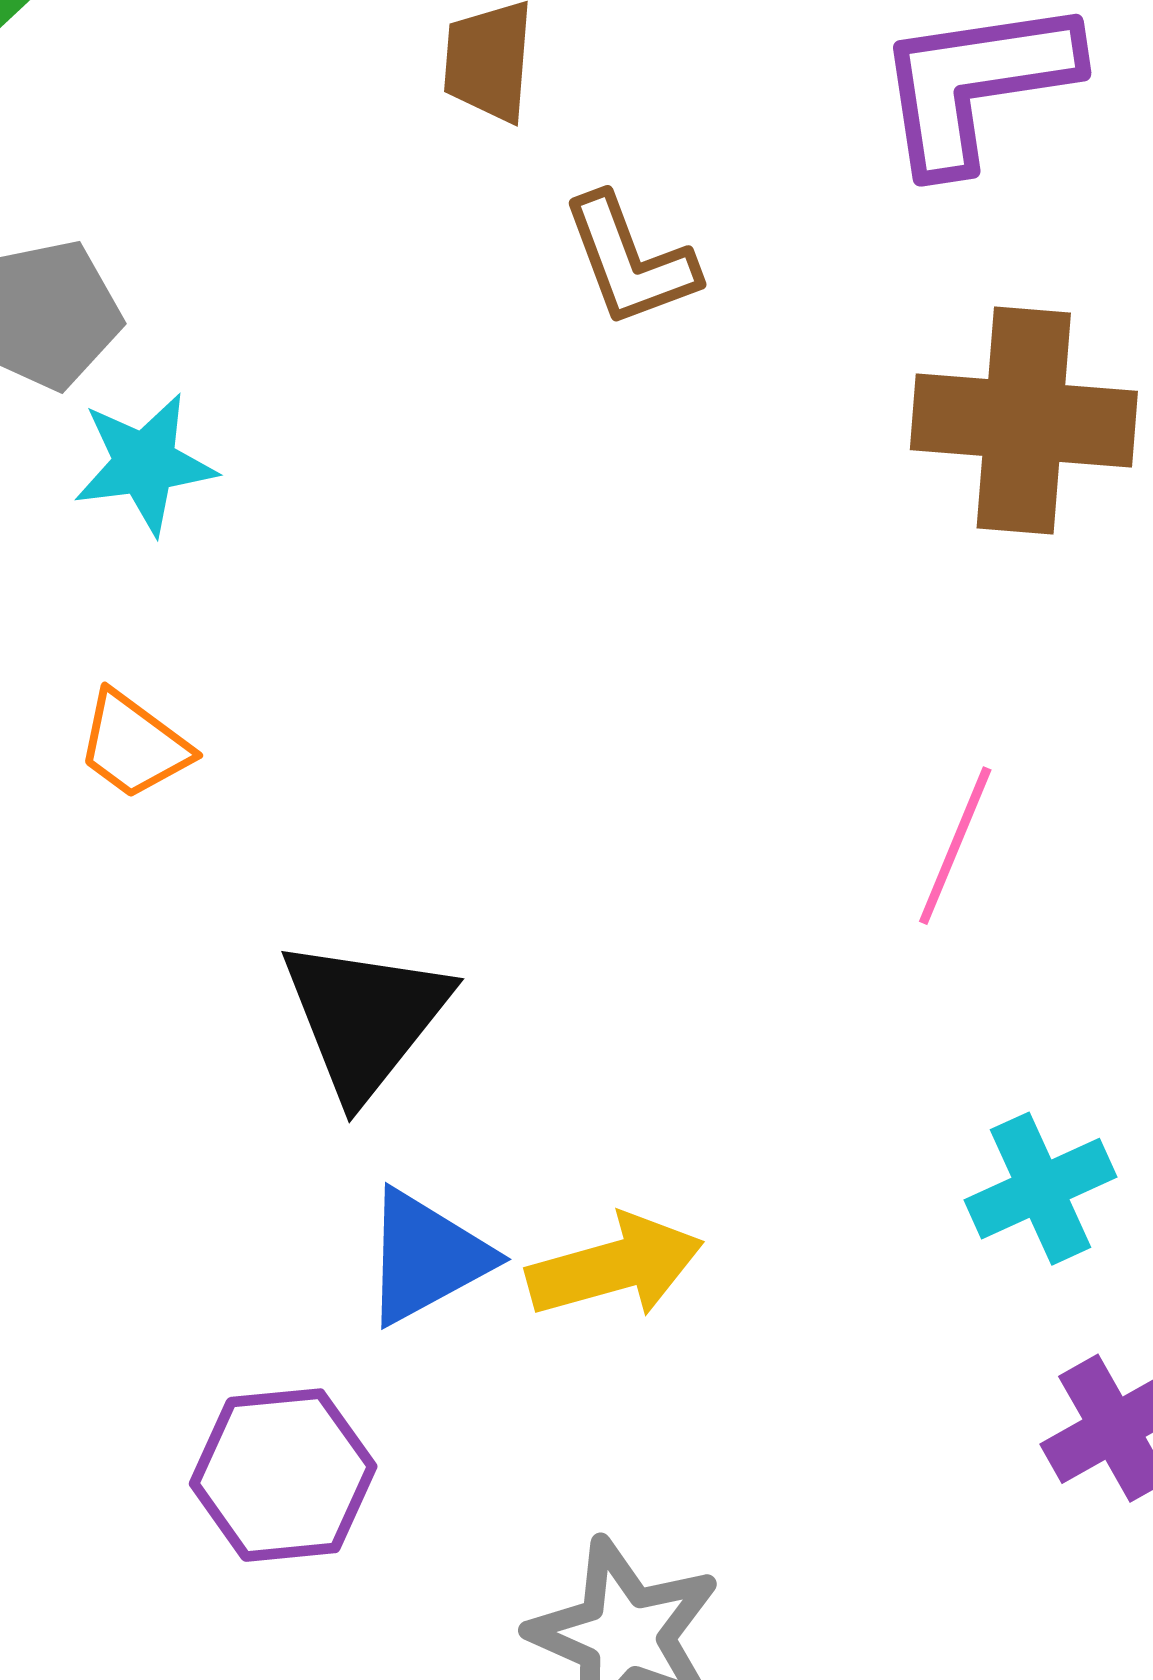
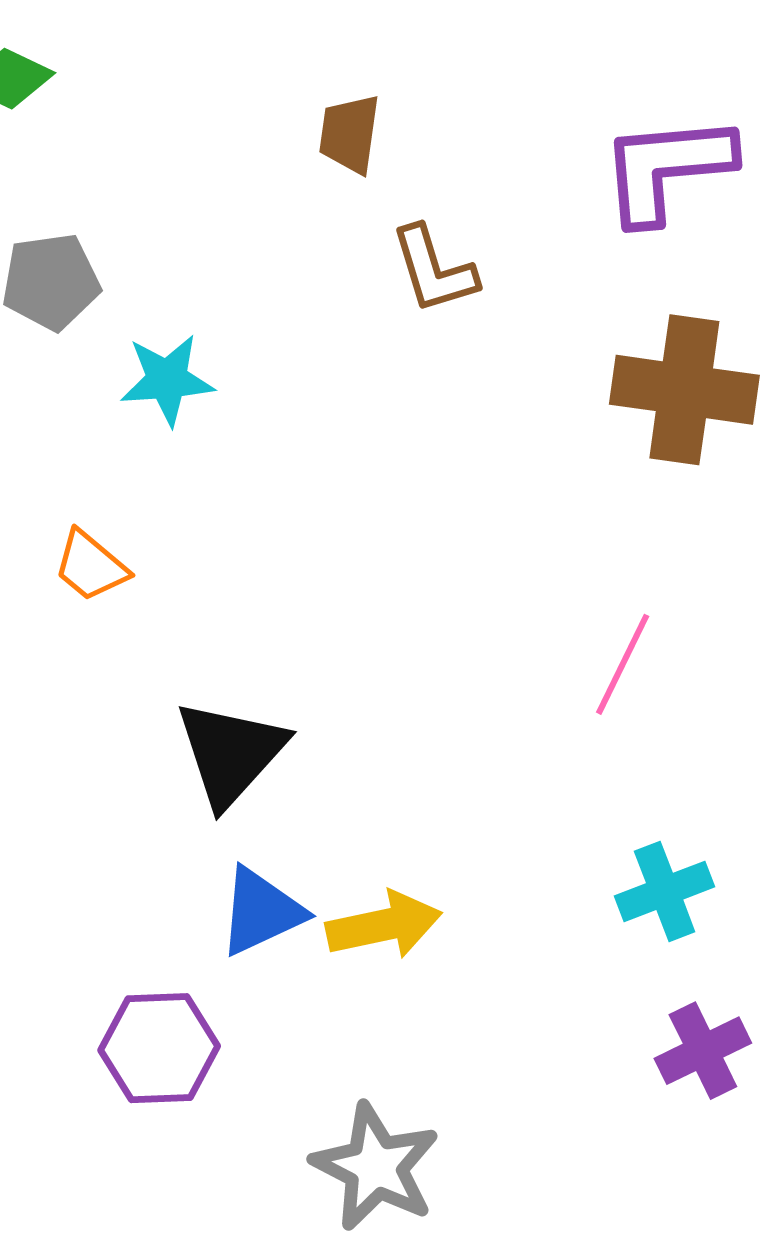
cyan star: (145, 464) -> (167, 380), moved

